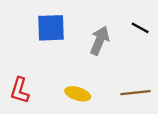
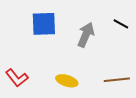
red L-shape: (20, 90) -> (17, 78), turned -55

